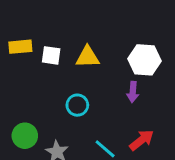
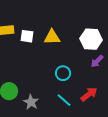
purple arrow: (133, 92) -> (97, 61), moved, turned 40
cyan circle: (77, 105) -> (63, 73), moved

